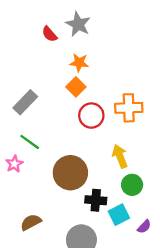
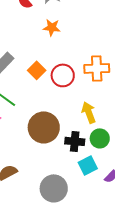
orange square: (76, 87) -> (37, 70), moved
black cross: (96, 200) -> (75, 141), moved

